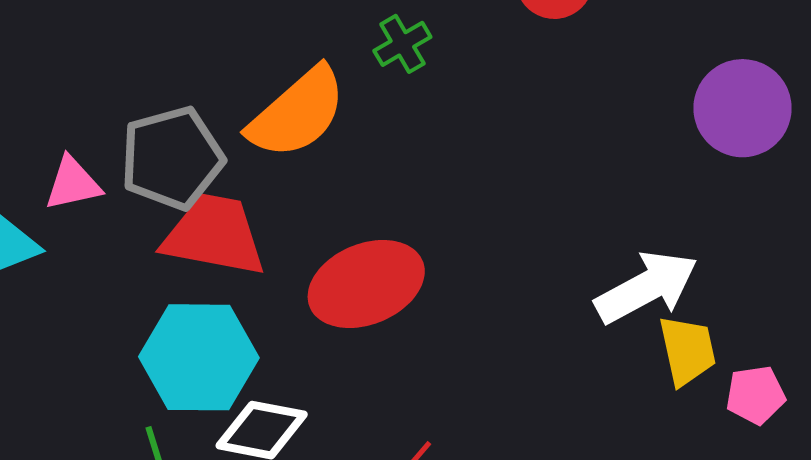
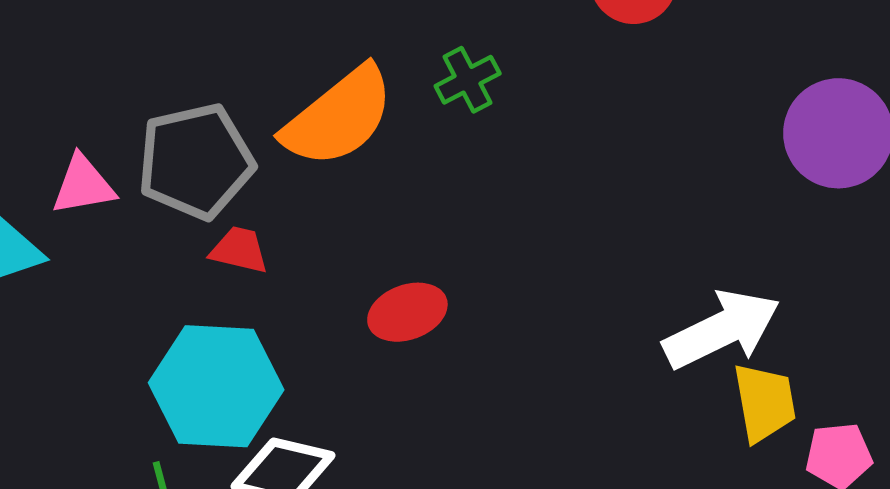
green cross: (402, 44) -> (468, 80), moved
red trapezoid: (214, 235) -> (239, 250), size x0.5
red ellipse: (366, 284) -> (407, 312), size x0.6

